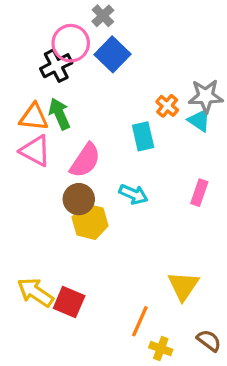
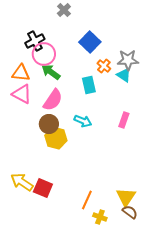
pink circle: (71, 43) -> (44, 54), moved
blue square: (113, 54) -> (90, 42), moved
green arrow: (59, 114) -> (51, 72), moved, turned -30
yellow triangle: (183, 286) -> (126, 197), moved

